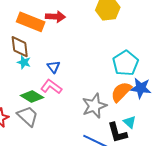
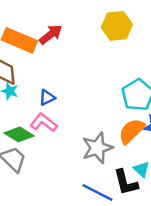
red arrow: (55, 17) -> (51, 34), turned -42
blue triangle: (54, 67) -> (47, 98), turned 40

